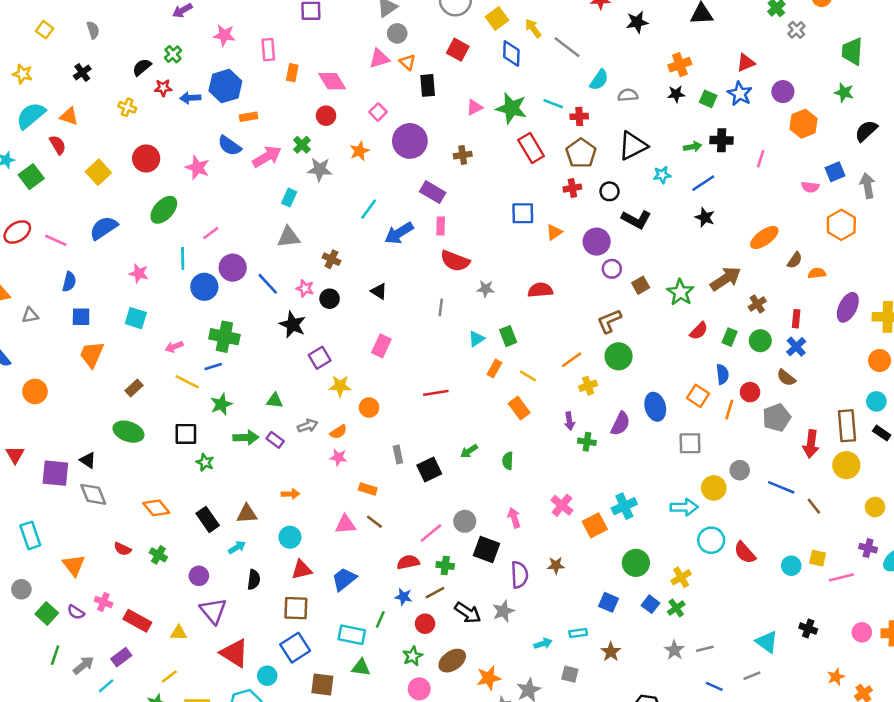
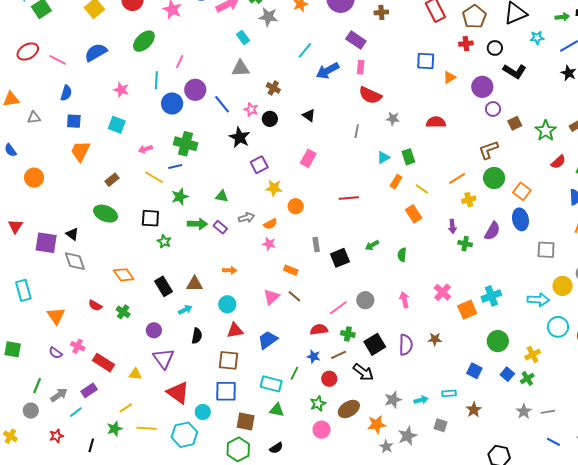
cyan rectangle: (289, 198) -> (243, 37), turned -64
pink line: (211, 233) -> (180, 62), turned -32
orange square: (698, 396) -> (522, 191), moved
pink triangle: (345, 524) -> (271, 297), turned -42
black square: (486, 550) -> (375, 344), moved, turned 35
gray circle: (21, 589) -> (31, 411), moved
gray star: (503, 611) -> (393, 400), moved
green square: (47, 614) -> (13, 349), moved, turned -36
blue square: (295, 648) -> (226, 391), turned 30

